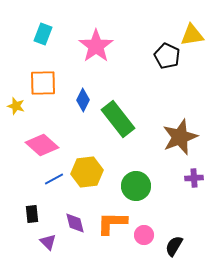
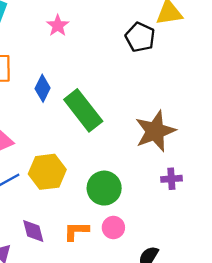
pink star: (96, 46) -> (58, 26), size x0.6
orange L-shape: (112, 223) -> (76, 231), size x0.7
pink circle: (144, 235) -> (113, 228), moved

